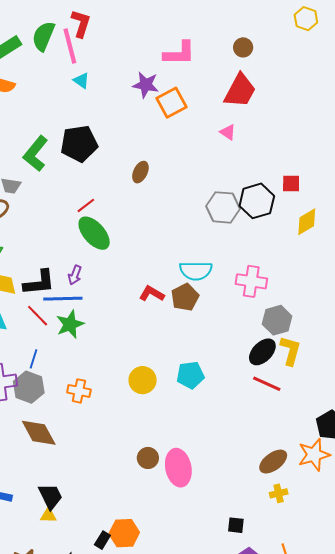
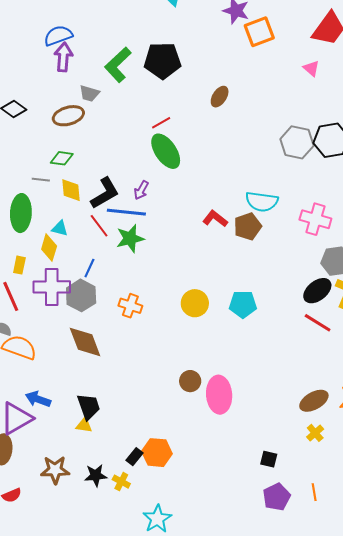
black L-shape: (39, 283) -> (105, 193), turned -32
yellow cross: (279, 493) -> (315, 433), turned -36

